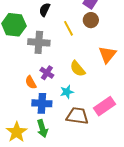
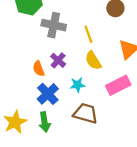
yellow line: (69, 28) -> (88, 34), moved
blue cross: (42, 103) -> (48, 94), turned 36
pink rectangle: (104, 106) -> (118, 85), moved

